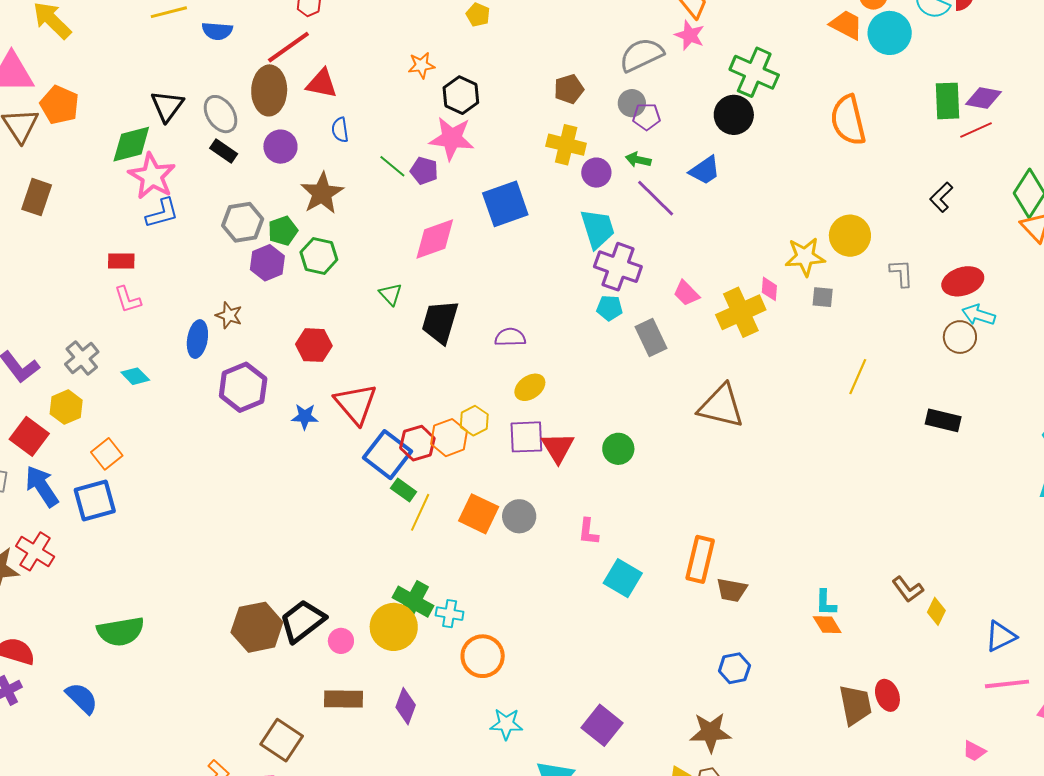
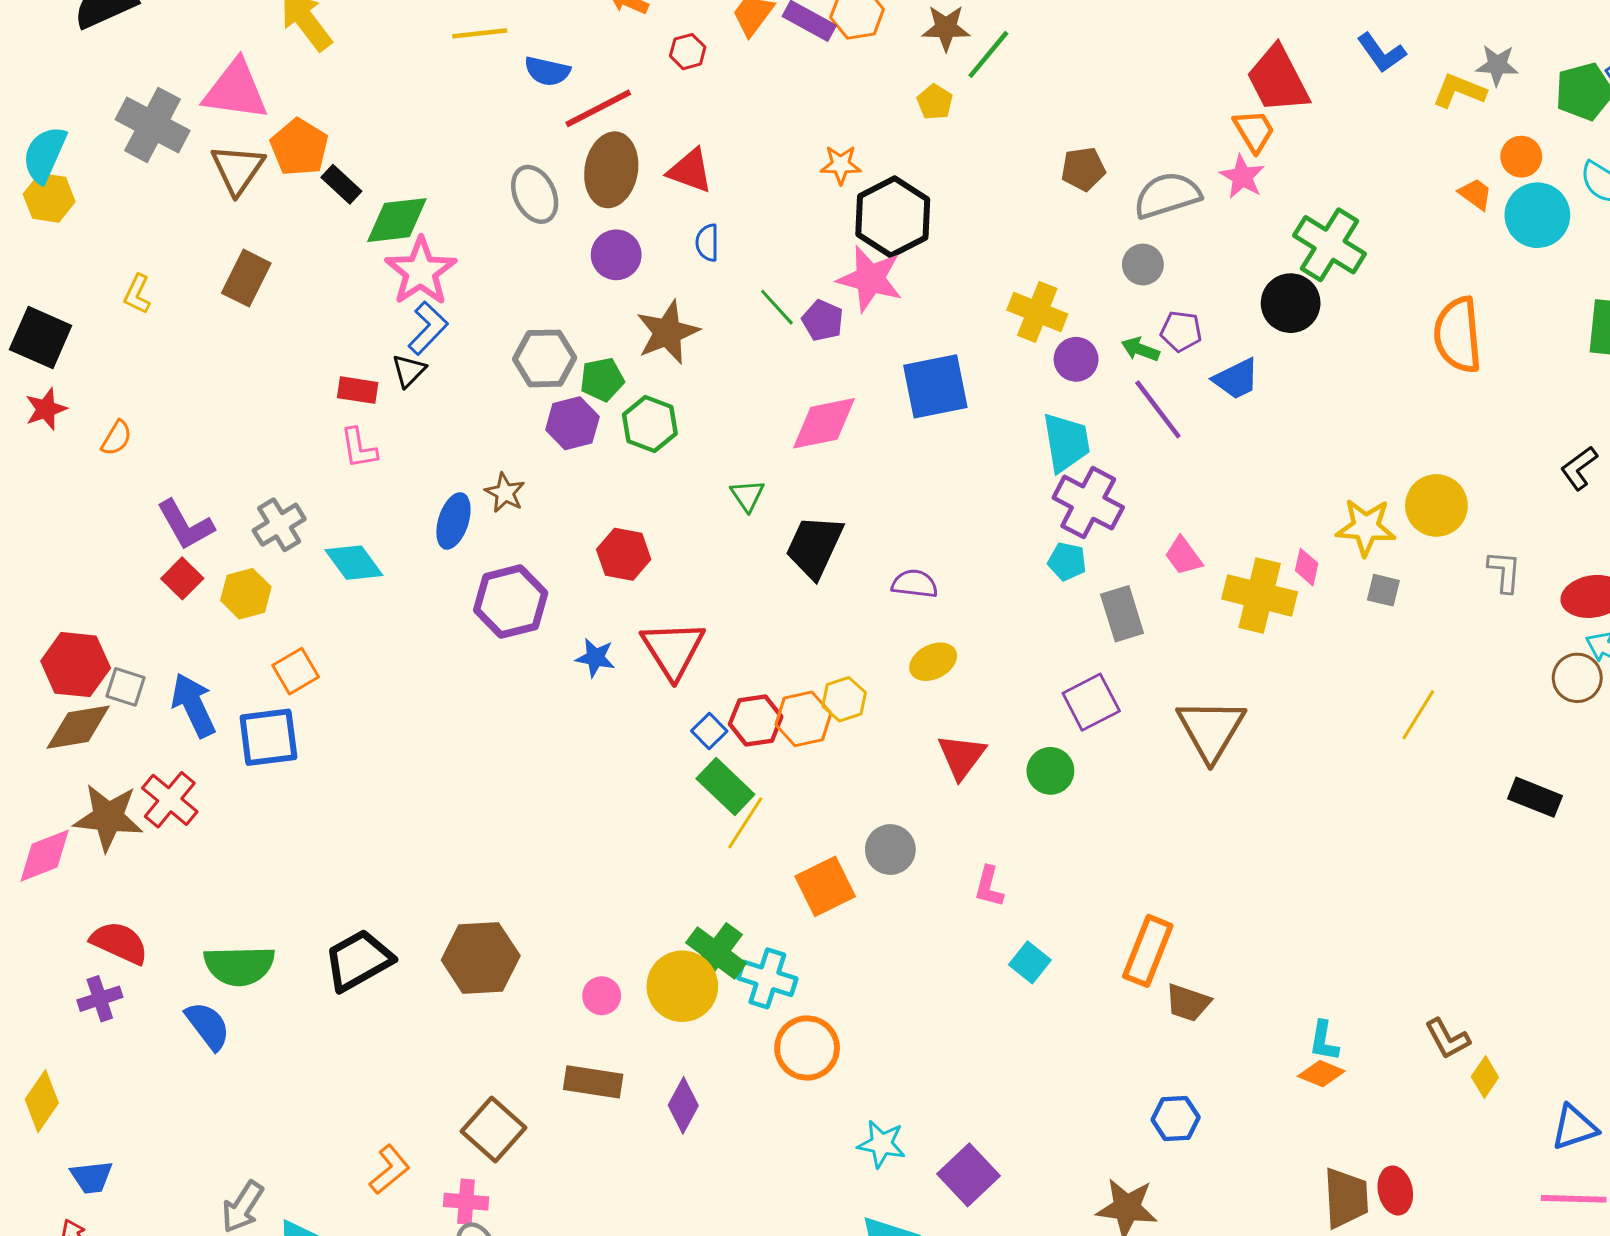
orange trapezoid: (846, 25) -> (1475, 194), size x0.7
red line: (288, 47) -> (598, 108), moved
brown pentagon: (569, 89) -> (1083, 169), moved
black hexagon: (461, 95) -> (893, 217), size x1.4
black triangle: (167, 106) -> (409, 371), moved, size x0.7
purple pentagon: (646, 117) -> (1181, 331), moved
black rectangle: (224, 151) -> (341, 184), moved
blue L-shape: (162, 213) -> (428, 328), turned -39
yellow cross: (741, 312) -> (1260, 595), turned 30
cyan diamond: (135, 376) -> (354, 563), size x1.4
brown triangle: (721, 406) -> (1211, 730), turned 39
red square: (29, 436) -> (182, 578), moved, size x0.7
purple square: (526, 437) -> (1091, 702), moved, turned -33
blue square: (387, 455) -> (709, 731), size x0.5
green rectangle: (404, 490) -> (725, 787), size x1.5
orange square: (479, 514) -> (825, 886), moved, turned 30
cyan square: (623, 578) -> (1030, 962), size x0.7
cyan cross: (450, 614) -> (767, 978), size x1.4
black trapezoid: (303, 621) -> (359, 960), moved
orange diamond: (827, 625) -> (1321, 1074), turned -44
green semicircle: (121, 631) -> (239, 966), moved
cyan star: (506, 724) -> (882, 1144), moved

